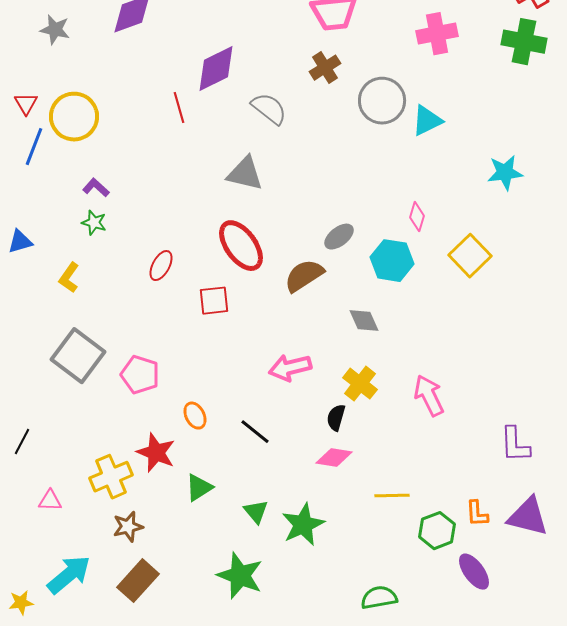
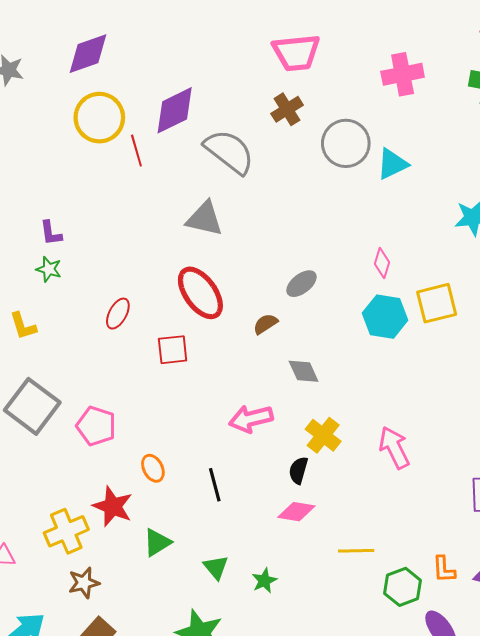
gray semicircle: (269, 109) -> (229, 152), size x1.4
yellow circle: (74, 117) -> (99, 118), moved
purple L-shape: (96, 188) -> (51, 233), turned -140
yellow square: (470, 256) -> (437, 303), turned 30
cyan hexagon: (392, 261) -> (385, 317), moved
brown semicircle: (304, 276) -> (265, 324), size x0.6
yellow L-shape: (69, 278) -> (23, 326), turned -52
gray diamond: (364, 321) -> (304, 371), moved
black line: (255, 432) -> (215, 485), turned 36
green star: (303, 525) -> (264, 581), size x0.6

